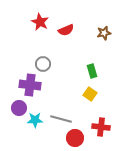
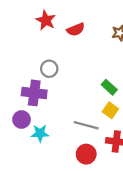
green rectangle: (92, 71) -> (109, 87), moved, turned -32
yellow square: (90, 94) -> (110, 110), moved
gray line: (61, 119) -> (86, 125), moved

